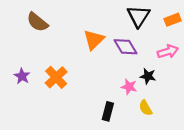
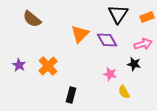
black star: (148, 76) -> (134, 64), moved
black rectangle: (108, 111) -> (71, 95), moved

